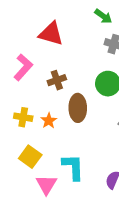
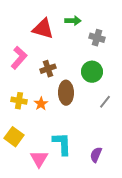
green arrow: (103, 16) -> (73, 21), moved, turned -35
yellow square: (30, 157) -> (14, 137), moved

